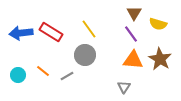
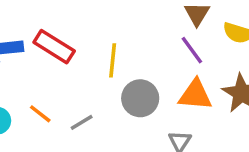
yellow line: (89, 29) -> (113, 60), moved, turned 42
gray circle: (85, 55) -> (140, 98), moved

